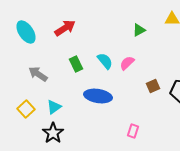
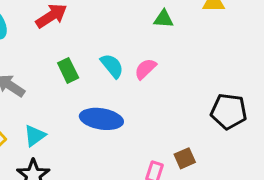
green triangle: (139, 30) -> (164, 19), turned 32
brown square: (153, 86) -> (185, 158), moved

